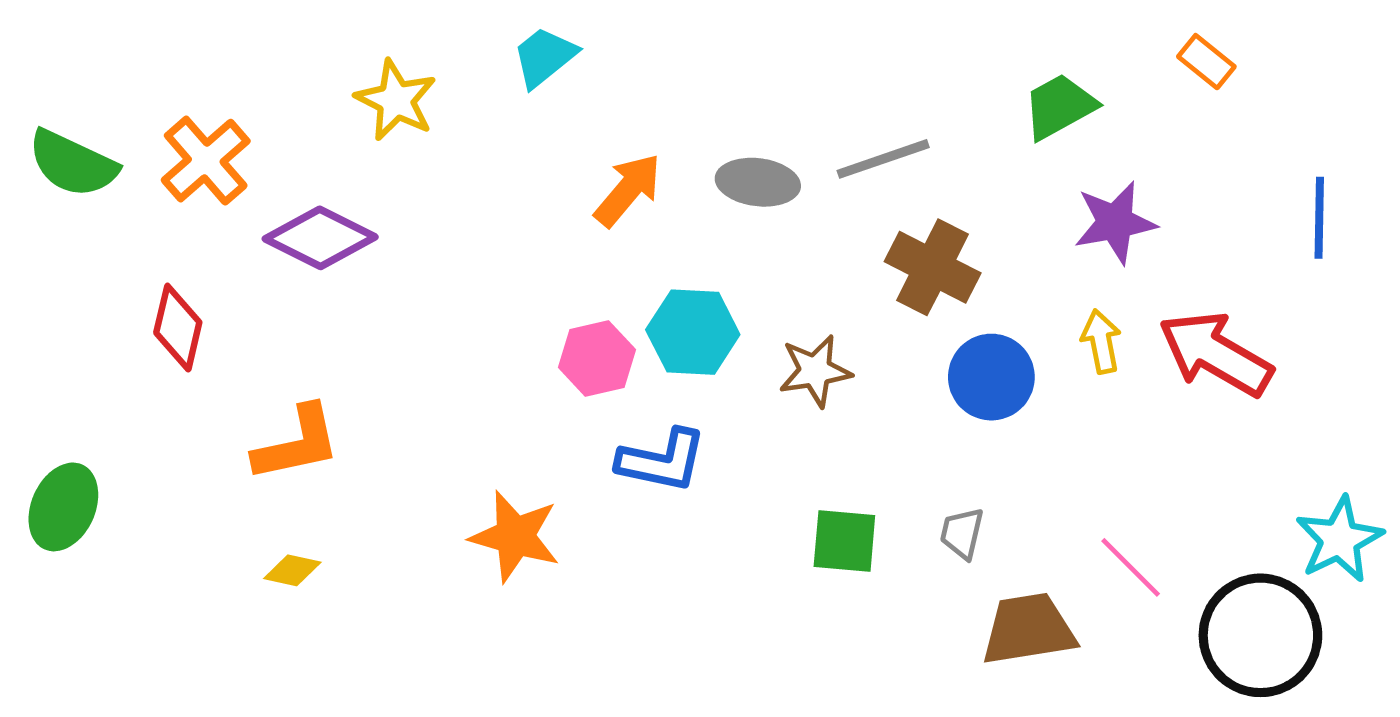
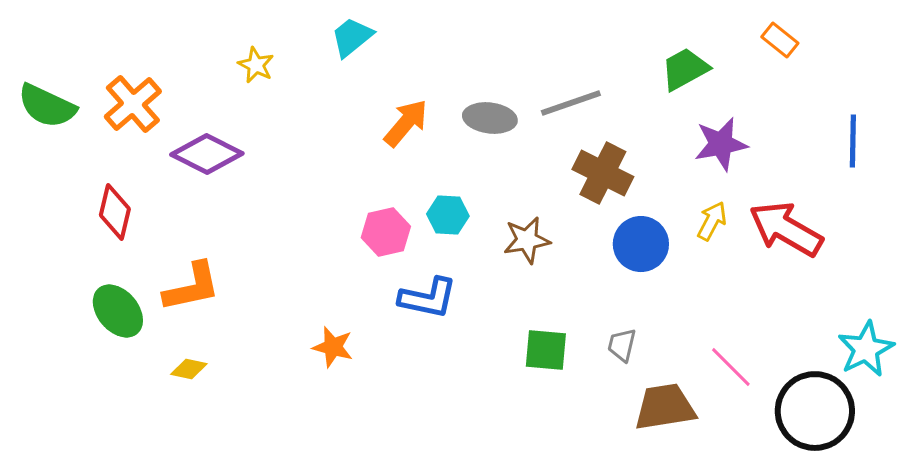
yellow star: (396, 100) -> (256, 65), size x0.7
cyan hexagon: (693, 332) -> (448, 215), size x0.7
yellow arrow: (1101, 341) -> (712, 221), turned 39
green ellipse: (63, 507) -> (118, 311), moved, turned -64
orange star: (515, 536) -> (333, 347), size x0.7

